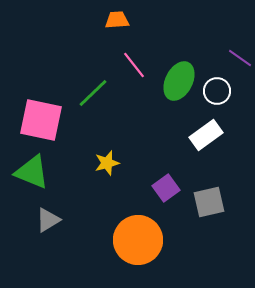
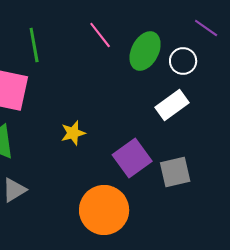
green line: (93, 93) -> (34, 45), moved, turned -56
purple square: (166, 188) -> (132, 158), size x1.4

